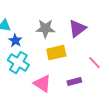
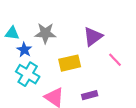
gray star: (45, 29) -> (45, 33), moved
pink line: (94, 63) -> (115, 60), moved

